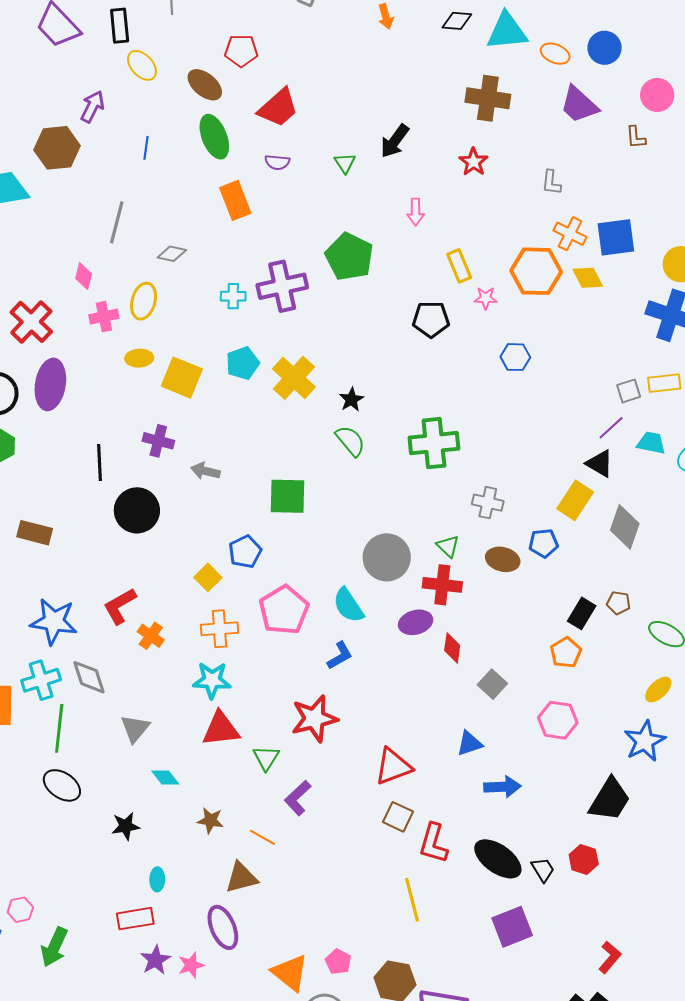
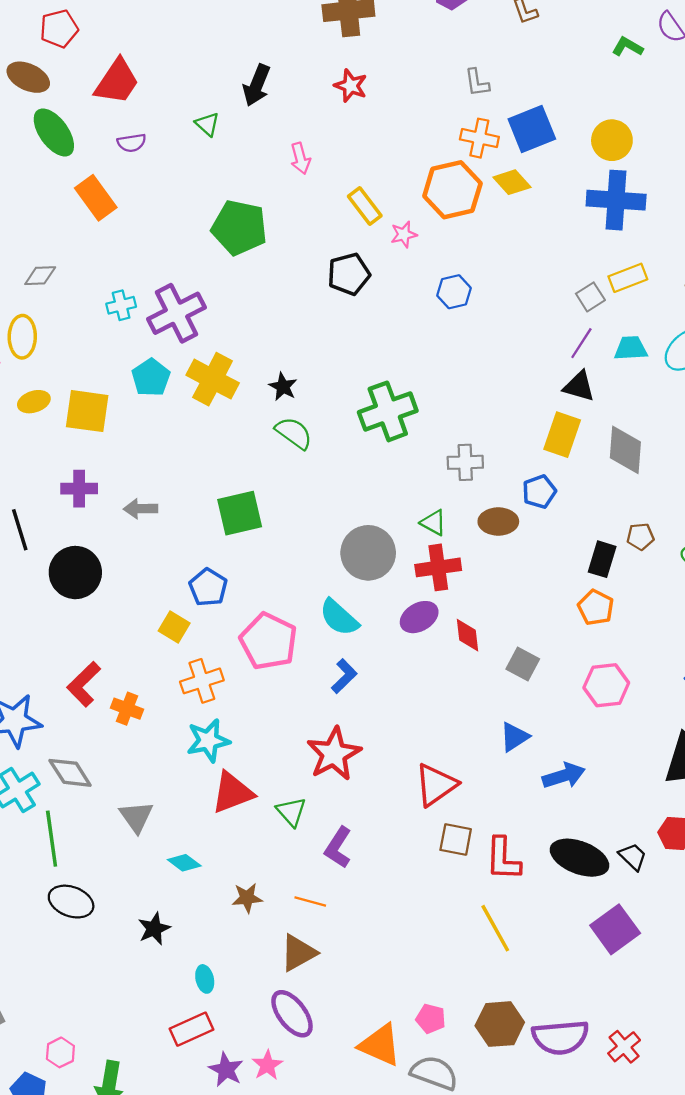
gray L-shape: (551, 182) -> (477, 83), moved
purple cross: (282, 286) -> (177, 313), moved

